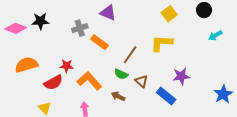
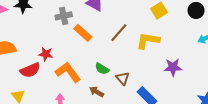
brown line: (130, 55) -> (119, 33), moved
purple star: (181, 76) -> (173, 67), moved

